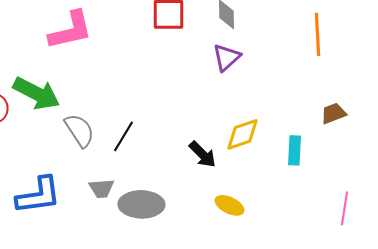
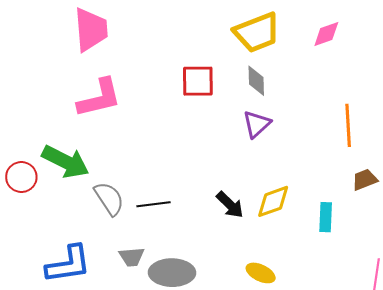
orange line: (317, 34) -> (348, 125), moved
black line: (123, 136) -> (153, 204), turned 52
black arrow: (202, 154) -> (230, 205), moved

